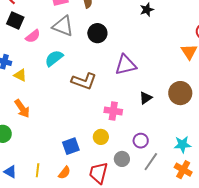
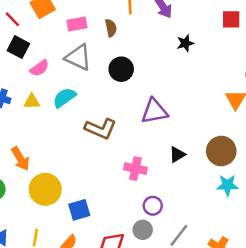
yellow triangle: (20, 75) -> (32, 102), moved, turned -32
yellow circle: (101, 137) -> (45, 189), moved, size x1.6
purple circle: (141, 141) -> (153, 206), moved
cyan star: (183, 144) -> (228, 185), moved

